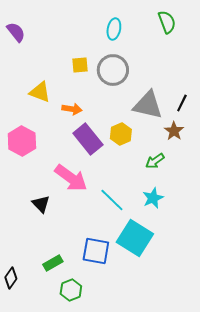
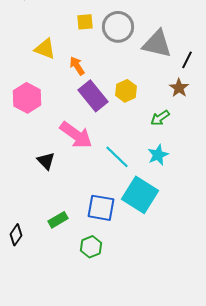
gray triangle: (148, 105) -> (157, 44), moved
orange arrow: (72, 109) -> (77, 66), turned -132
green hexagon: (71, 290) -> (91, 247), moved

